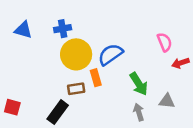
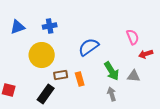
blue triangle: (23, 30) -> (18, 27), turned -35
yellow circle: (76, 54) -> (42, 55), moved
orange rectangle: (96, 78) -> (80, 79), moved
gray triangle: (167, 101) -> (134, 76), moved

